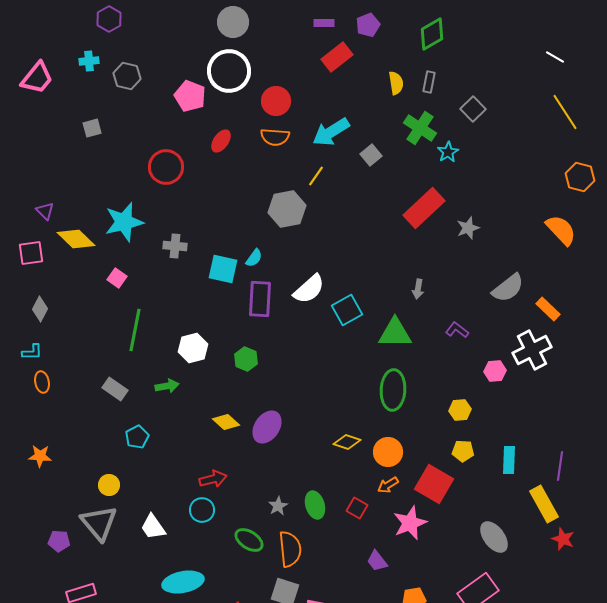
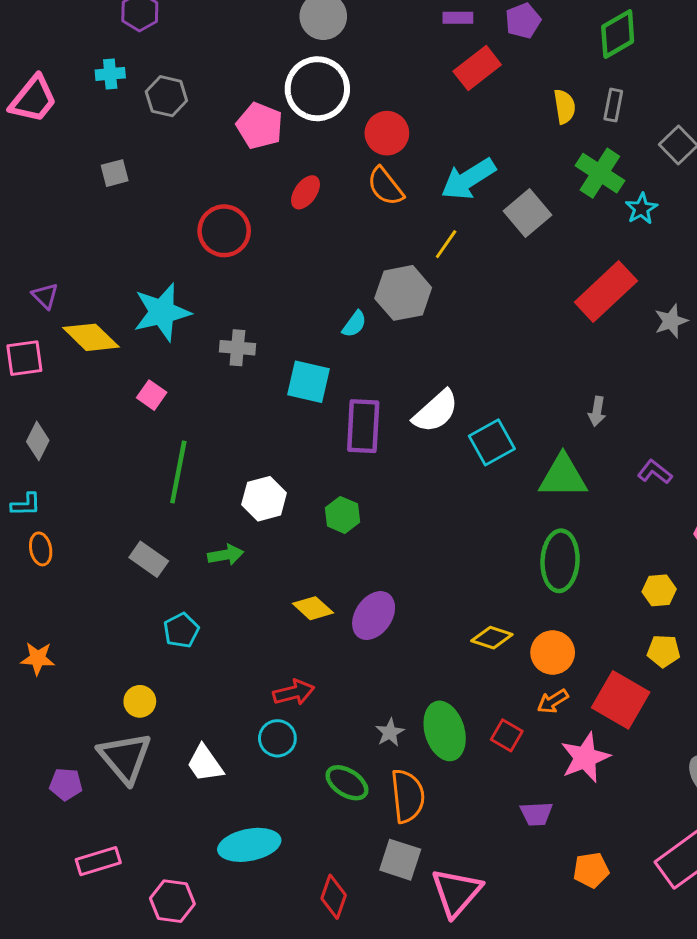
orange semicircle: (275, 137) -> (385, 186), turned 48
gray square: (371, 155) -> (527, 213), size x1.4
cyan semicircle: (254, 258) -> (354, 324), moved
green ellipse: (315, 505) -> (445, 731), size x1.4
purple trapezoid: (377, 561) -> (536, 814), turned -55

